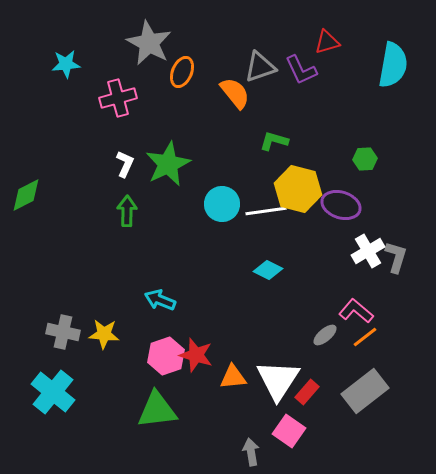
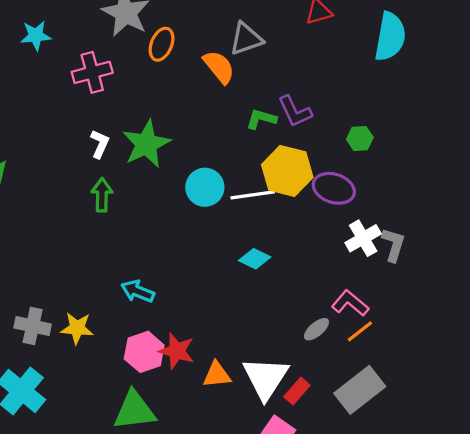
purple L-shape: (301, 70) -> (295, 111), moved

